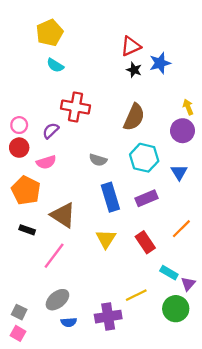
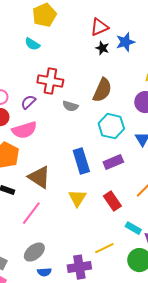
yellow pentagon: (50, 33) -> (44, 15), moved
gray semicircle: (98, 160) -> (70, 106), moved
pink semicircle: (46, 162) -> (24, 130), size x1.4

